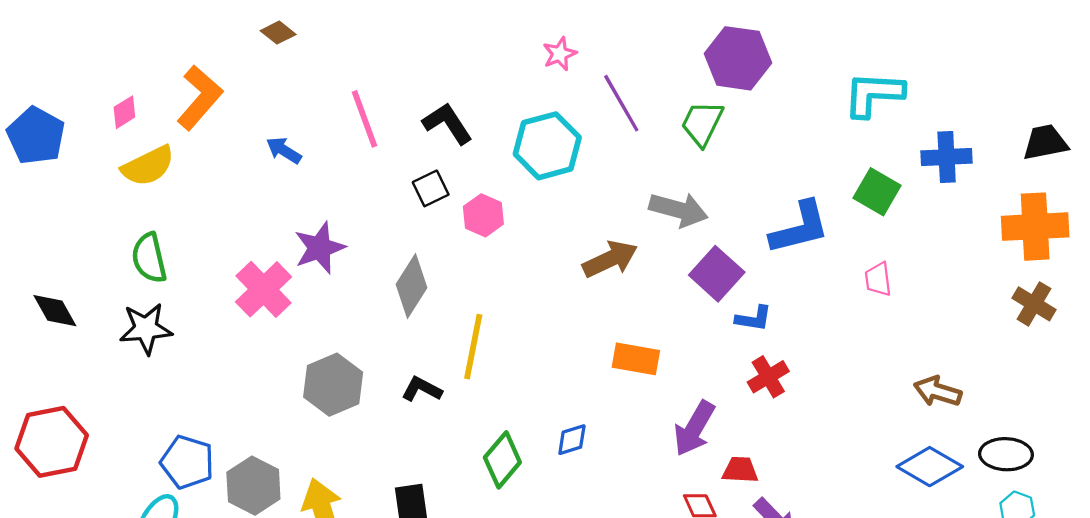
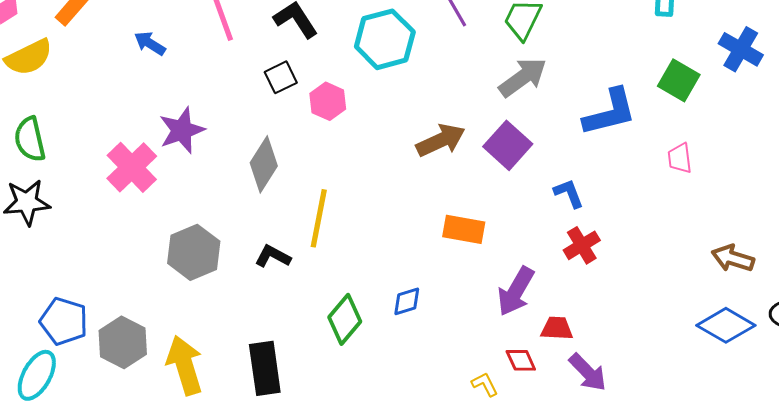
blue cross: (947, 157) -> (741, 49), turned 33
gray arrow: (679, 210) -> (523, 77), moved, turned -51
purple square: (717, 274) -> (508, 145), moved
blue L-shape: (754, 319) -> (569, 193), turned -120

